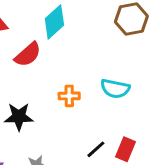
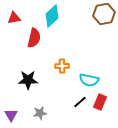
red semicircle: (28, 55) -> (34, 38), turned -36
cyan semicircle: (115, 89) -> (89, 80), moved

